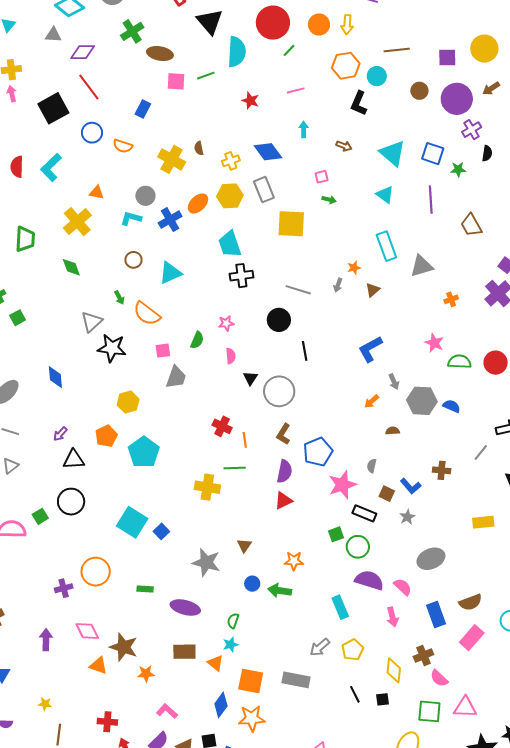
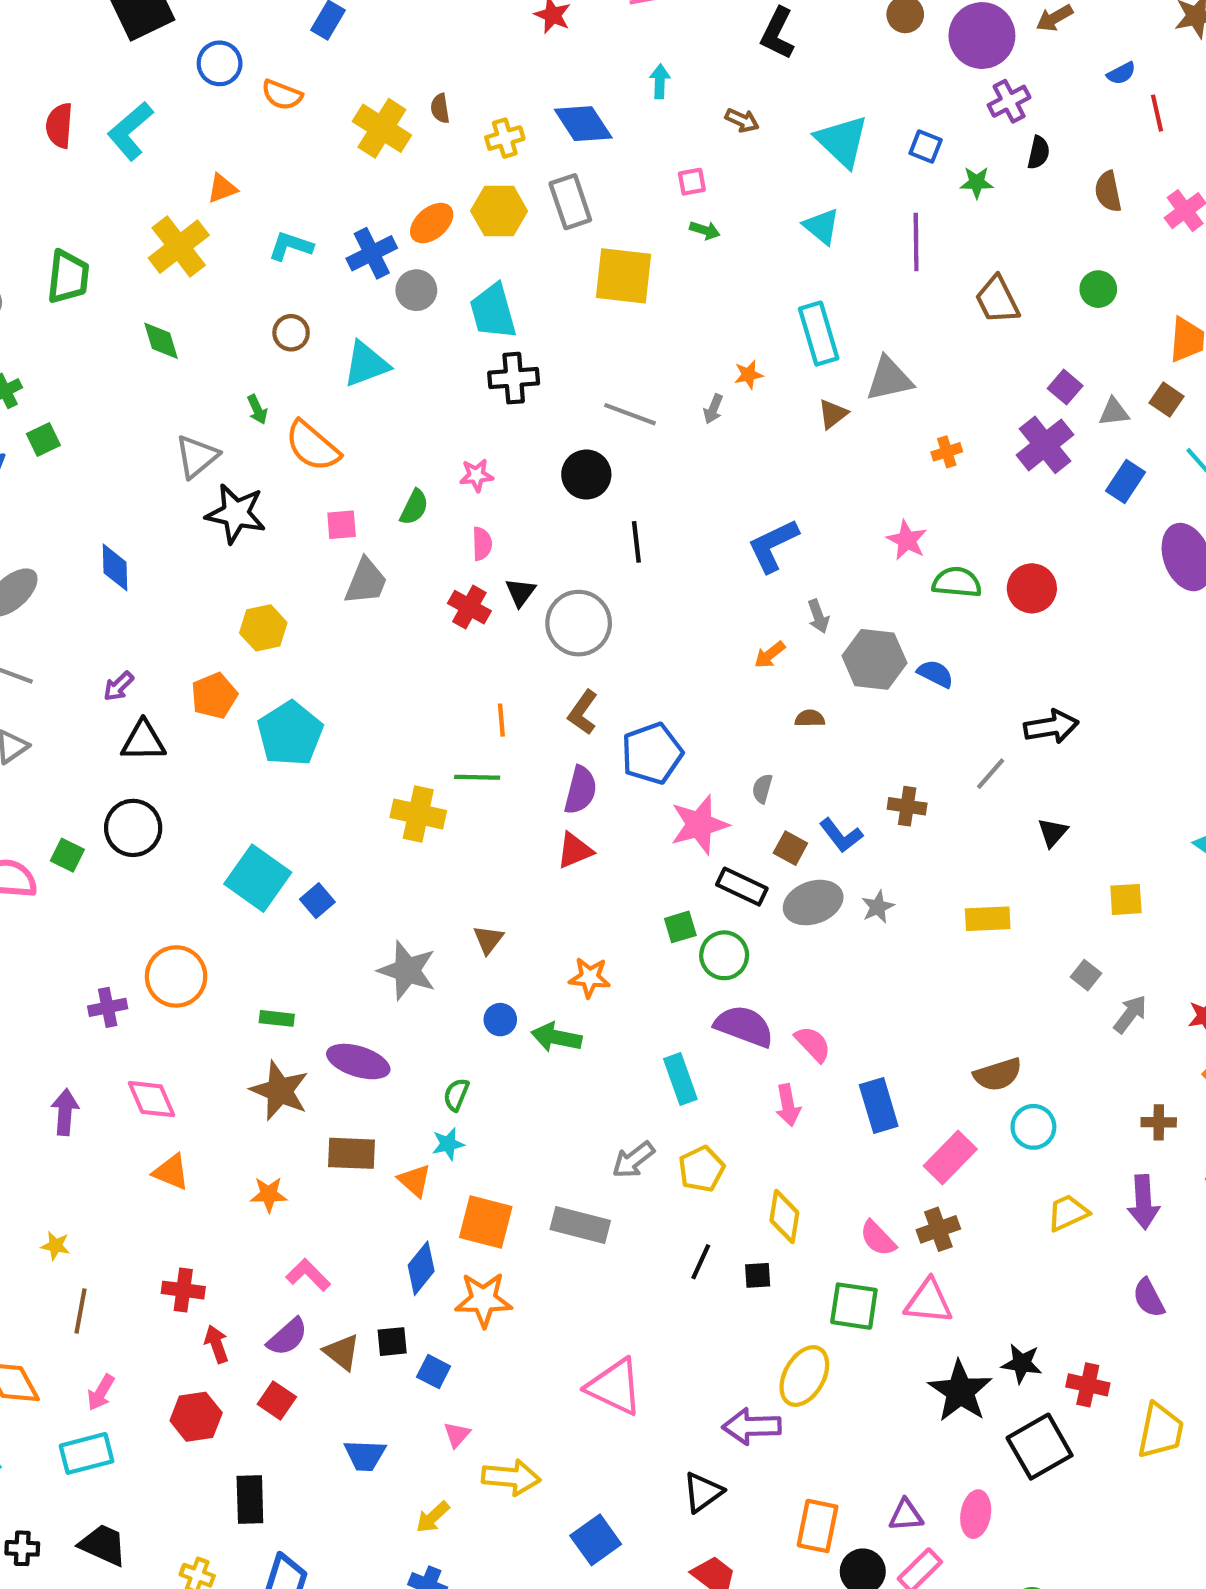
blue square: (433, 154) -> (926, 147), size x0.7
orange triangle: (97, 192) -> (222, 188), turned -35
gray circle: (145, 196) -> (416, 290), moved
brown triangle: (373, 290) -> (833, 414), moved
red cross: (222, 426) -> (469, 607), moved
green square: (40, 516) -> (67, 855), turned -35
gray star: (407, 517) -> (878, 907), moved
gray ellipse: (431, 559) -> (813, 903), moved
brown semicircle: (470, 602) -> (998, 1075), moved
brown star: (124, 647) -> (280, 1091), moved
brown cross: (423, 655) -> (938, 1229), moved
black line: (355, 694) -> (701, 1262), turned 48

